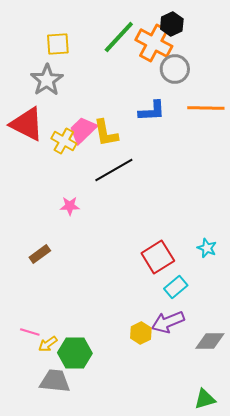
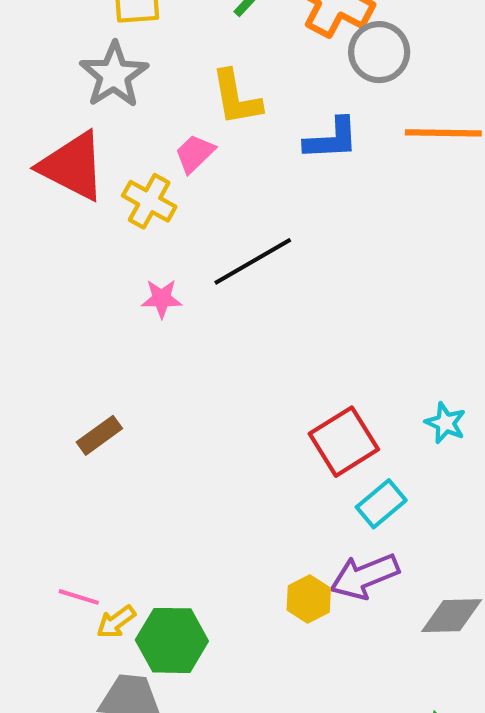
pink trapezoid: (83, 130) -> (195, 154), moved, size x0.7
yellow L-shape: (106, 133) -> (236, 98), moved
pink star: (70, 206) -> (162, 299), moved

